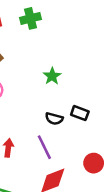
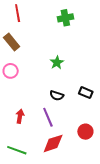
green cross: (30, 18) -> (65, 18), moved
black rectangle: (80, 113) -> (86, 93), moved

